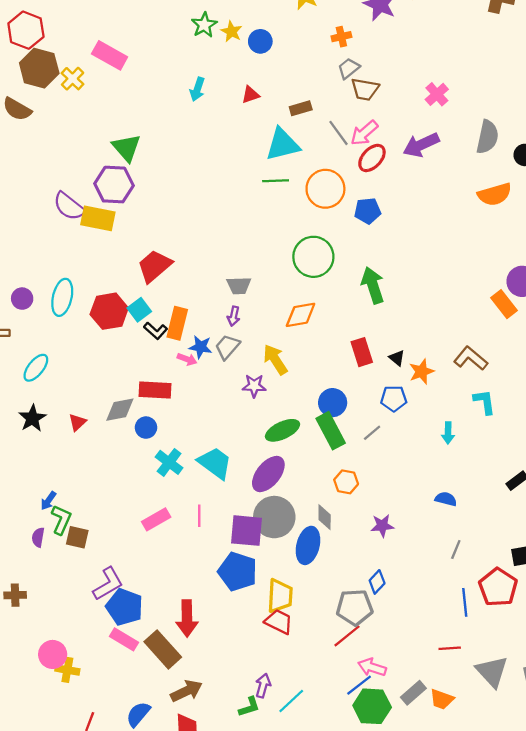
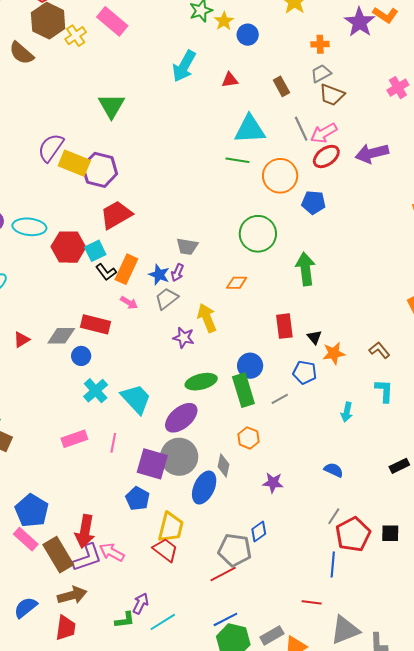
cyan arrow: (197, 89) -> (184, 66), size x1.5
pink cross: (437, 94) -> (398, 88), moved
brown rectangle: (301, 108) -> (281, 86), moved, turned 66
purple hexagon: (114, 185) -> (100, 170), moved
purple semicircle: (69, 206) -> (51, 148), turned 76
cyan ellipse: (62, 297) -> (29, 227), turned 72
orange diamond: (301, 315) -> (237, 283), size x0.7
blue star: (201, 347) -> (159, 275), moved
brown L-shape: (471, 358) -> (379, 350), size x0.7
blue pentagon: (238, 572) -> (138, 499), size x0.7
purple L-shape: (108, 584) -> (87, 558), moved
red pentagon: (498, 587) -> (353, 534), moved
pink arrow: (372, 667) -> (112, 552), moved
gray triangle: (492, 672) -> (345, 630), turned 40

